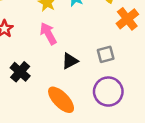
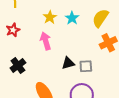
black triangle: (70, 61) -> (68, 63), moved

